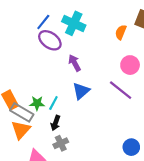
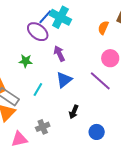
blue line: (43, 22) -> (45, 17), moved
green star: (37, 103) -> (26, 61), moved
black arrow: (55, 123) -> (74, 112), moved
blue circle: (131, 147) -> (97, 132), moved

